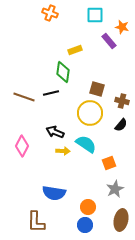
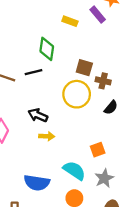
yellow rectangle: (75, 50) -> (70, 21), moved, turned 40
brown cross: (122, 101) -> (103, 81), moved
cyan semicircle: (86, 144) -> (74, 171), moved

